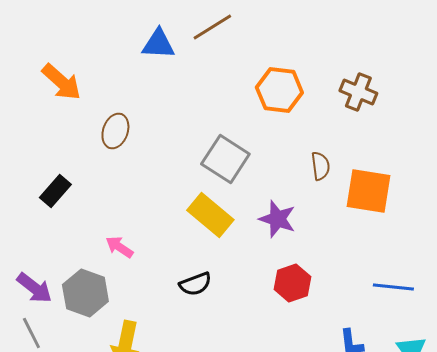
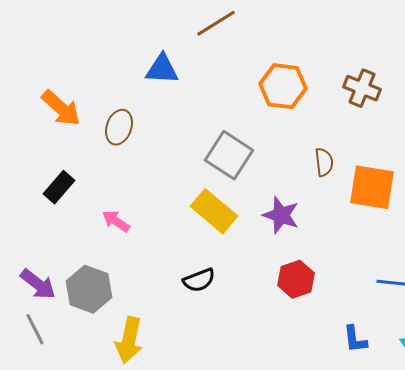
blue triangle: (158, 44) -> (162, 69), moved
orange arrow: (61, 82) -> (61, 108), moved
pink arrow: (119, 247) -> (116, 221), moved

